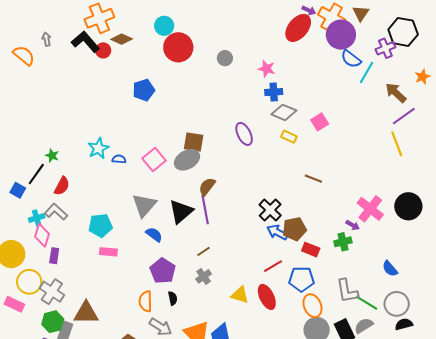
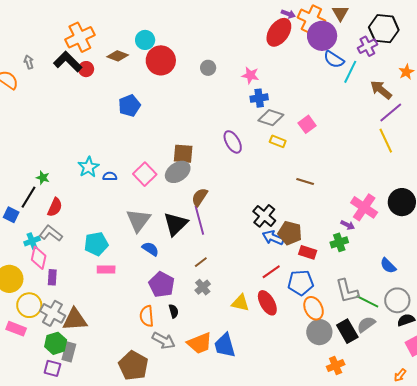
brown diamond: (122, 39) -> (118, 56), moved
brown pentagon: (294, 229) -> (290, 233), turned 30
brown triangle: (86, 313) -> (75, 320), moved

